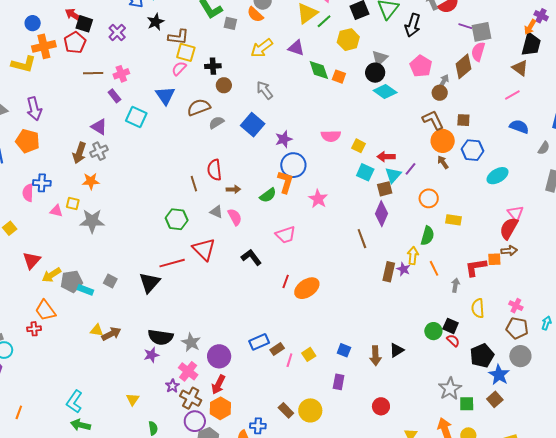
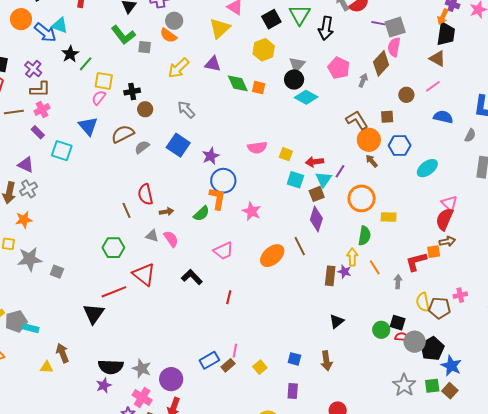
green line: (324, 21) -> (86, 64), moved
brown L-shape: (178, 37) -> (40, 89), moved
brown circle: (440, 93) -> (406, 95), moved
orange circle: (429, 198) -> (362, 198), size x1.4
gray square: (110, 281) -> (57, 272), moved
orange ellipse: (307, 288) -> (272, 256), moved
pink cross: (516, 306) -> (460, 295), turned -32
brown pentagon: (517, 328) -> (440, 308), moved
brown arrow: (111, 334) -> (62, 353), moved, turned -78
red semicircle: (453, 341) -> (402, 337), turned -32
black triangle: (397, 350) -> (337, 321), moved
gray circle: (520, 356) -> (415, 342), moved
pink line: (289, 360) -> (235, 351), moved
green square: (467, 404) -> (432, 386), moved

